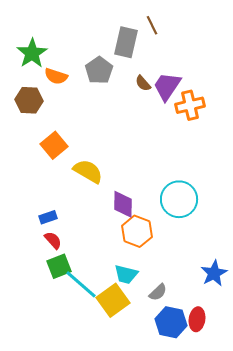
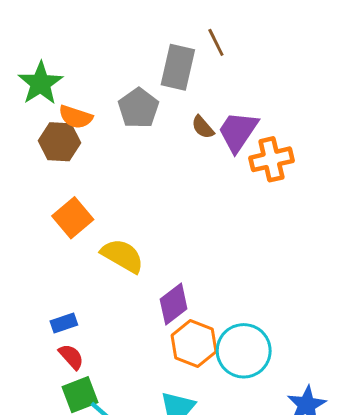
brown hexagon: (29, 100) -> (60, 142), moved
cyan circle: (179, 199) -> (244, 351), moved
purple diamond: (123, 204) -> (174, 304), turned 52

